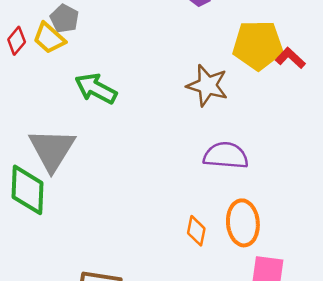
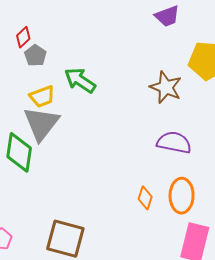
gray pentagon: (64, 19) -> (35, 56), moved
yellow trapezoid: (49, 38) -> (42, 96), moved, turned -68

